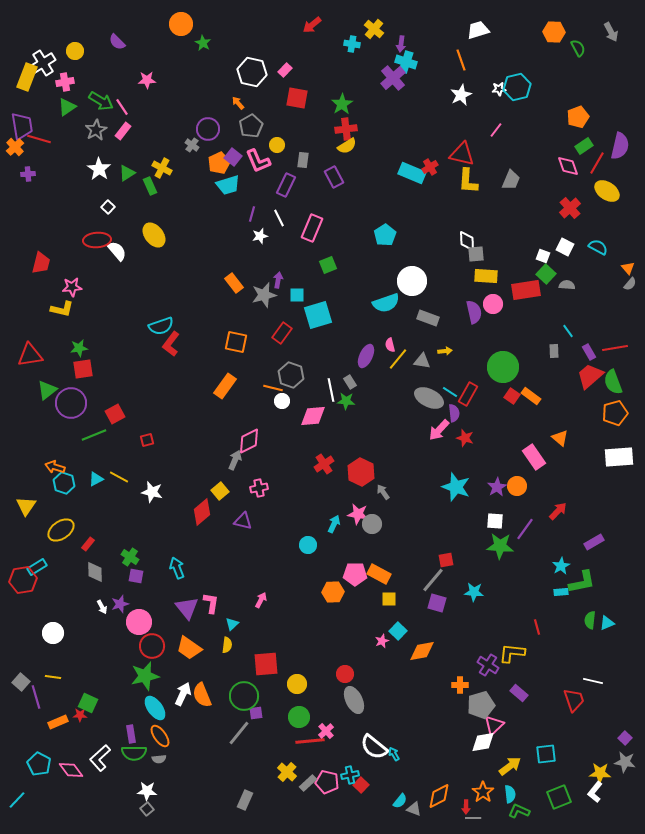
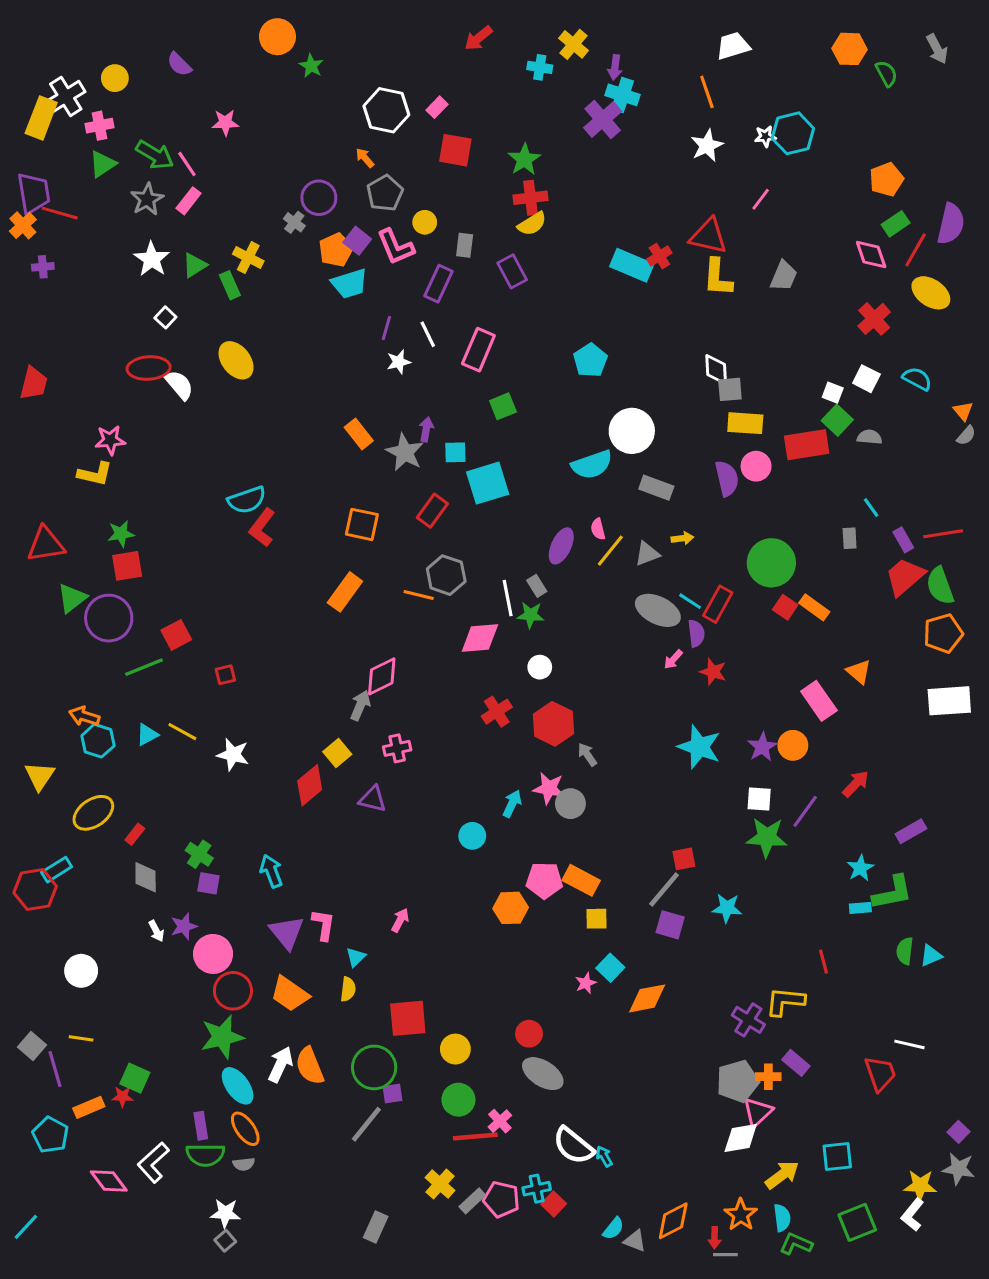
red trapezoid: (41, 263) -> (34, 383), moved
gray star: (264, 295) -> (405, 452), turned -30
gray triangle: (422, 361) -> (647, 554), turned -30
white circle: (282, 401) -> (540, 667), moved
pink arrow: (439, 430) -> (673, 659), size x0.6
orange cross: (460, 685) -> (768, 1077), moved
gray ellipse: (354, 700) -> (543, 1074), turned -32
cyan pentagon: (39, 764) -> (50, 1135), moved

